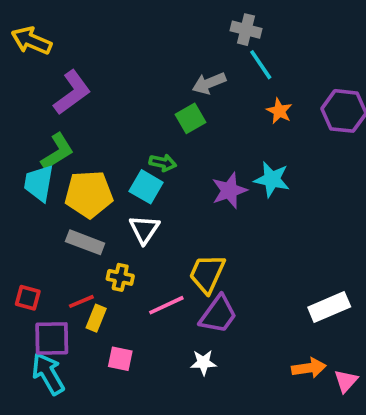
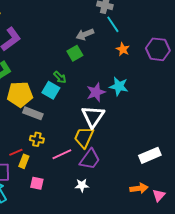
green arrow: (163, 163) -> (60, 77), turned 32
white triangle: (144, 229) -> (93, 116), moved, size x1.4
gray rectangle: (85, 242) -> (33, 113), moved

